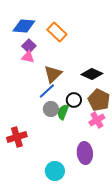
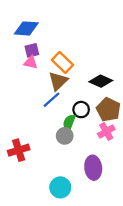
orange rectangle: (57, 32) -> (62, 62), moved
purple square: (29, 46) -> (32, 50), turned 32
gray circle: (51, 109) -> (65, 136), moved

